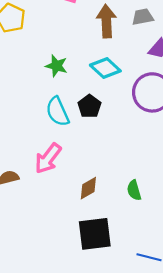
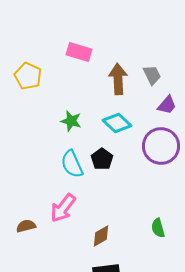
gray trapezoid: (143, 17) -> (152, 75), turned 75
green semicircle: (134, 190) -> (158, 228), moved

